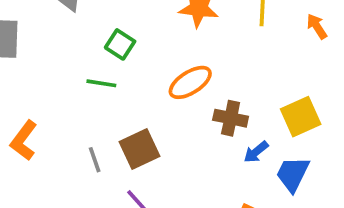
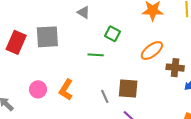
green line: (101, 83) -> (96, 55), moved
brown square: (139, 149) -> (128, 88), turned 35

